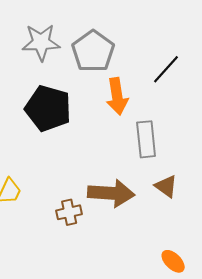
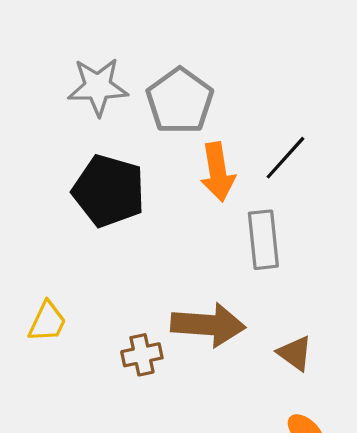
black line: (166, 69) -> (285, 158), moved
brown triangle: (166, 186) -> (295, 353), moved

